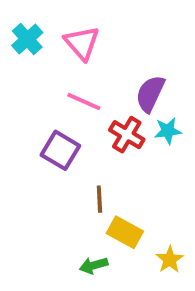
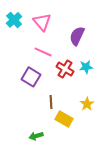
purple semicircle: (150, 94) -> (77, 36), moved
yellow star: (170, 260) -> (87, 104), moved
green arrow: (94, 265) -> (36, 136), moved

